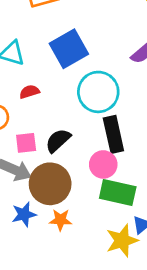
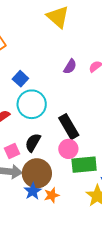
blue square: (69, 49) -> (20, 79), size x0.6
cyan circle: (98, 92) -> (32, 104), moved
blue star: (24, 214) -> (33, 191), moved

